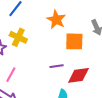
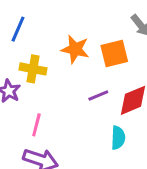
orange star: (56, 20) -> (75, 49), moved

